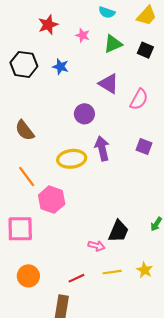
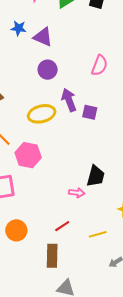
purple triangle: (109, 84) -> (43, 37), moved
pink semicircle: (139, 99) -> (99, 65), moved
purple square: (144, 147) -> (90, 112), moved
yellow line: (112, 272) -> (98, 234), moved

